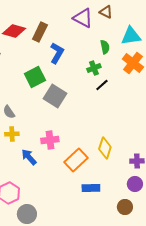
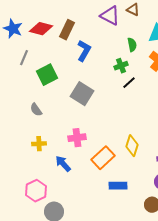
green square: (35, 77) -> (47, 75), moved
yellow cross: (12, 134) -> (39, 144), moved
blue arrow: (29, 157) -> (63, 164), moved

